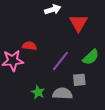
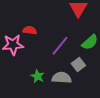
gray square: (79, 80) -> (78, 64), turned -32

